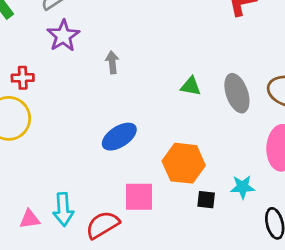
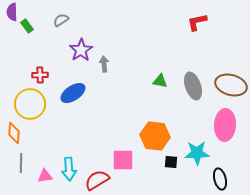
purple star: (63, 36) -> (81, 50), moved
blue ellipse: (119, 137) -> (73, 93), moved
cyan star: (243, 187) -> (197, 153), size x1.4

